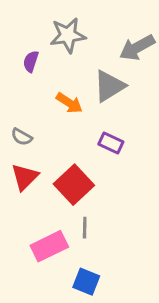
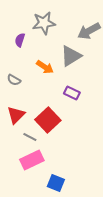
gray semicircle: (22, 137) -> (14, 80), moved
gray line: (85, 228) -> (30, 137), moved, turned -64

